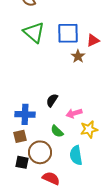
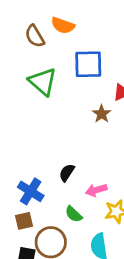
blue square: (68, 33) -> (88, 64), moved
blue cross: (25, 114) -> (31, 191), turned 30

